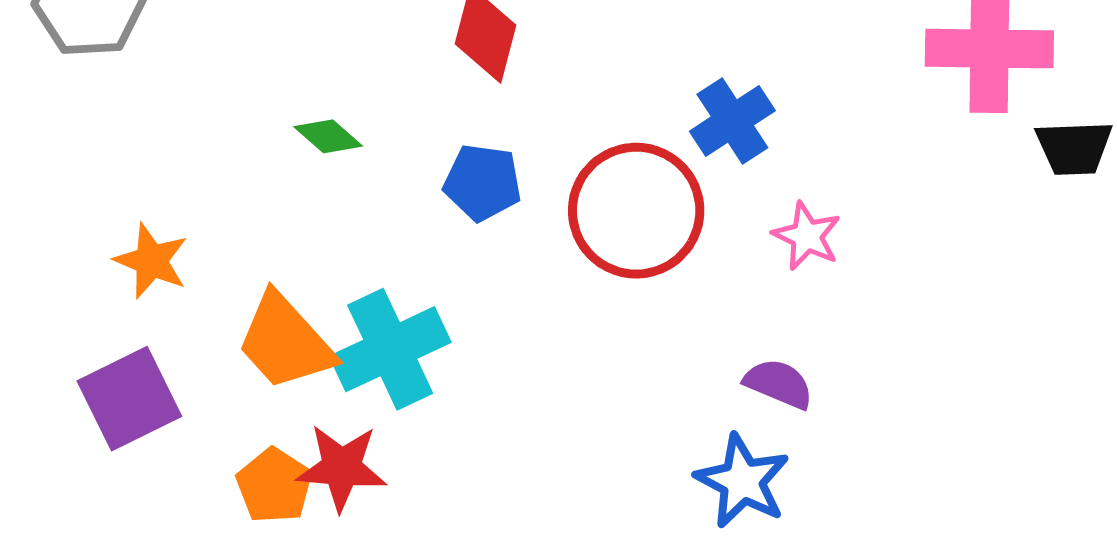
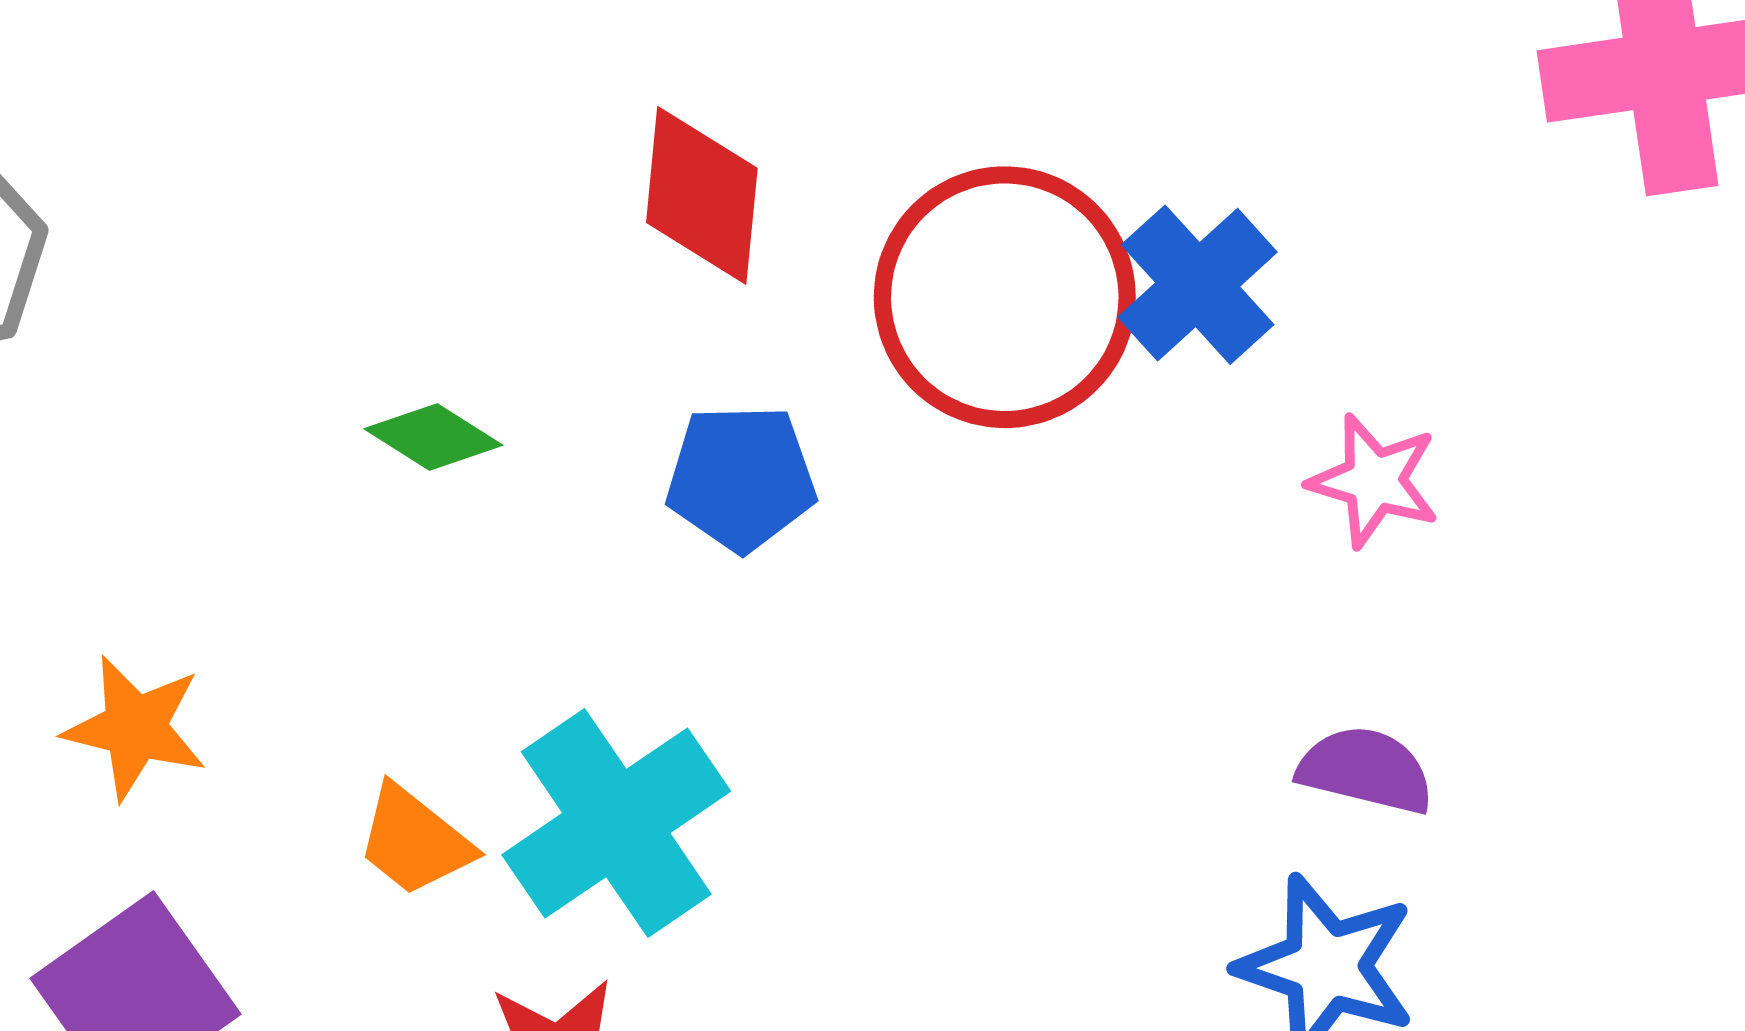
red circle: (636, 211) -> (1005, 297), moved
orange trapezoid: (285, 342) -> (414, 841), size x0.6

